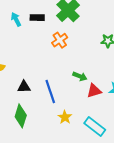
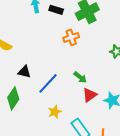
red triangle: (94, 91) -> (90, 95), turned -35
blue line: (50, 92) -> (48, 83), turned 45

